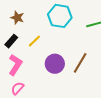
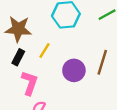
brown star: (17, 18) -> (18, 29), size x1.6

